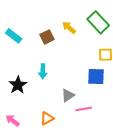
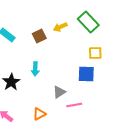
yellow arrow: (69, 28) -> (60, 27), turned -64

